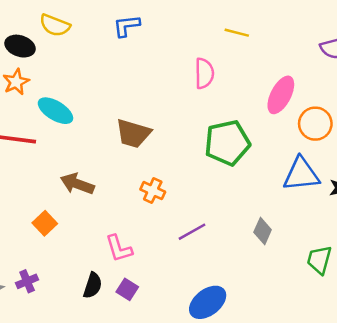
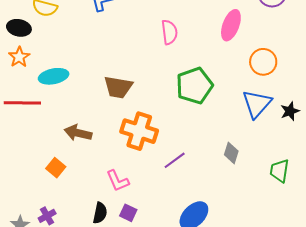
pink ellipse: (281, 95) -> (231, 25), moved
cyan ellipse: (55, 111) -> (54, 76), turned -36
blue triangle: (301, 174) -> (257, 104), turned -36
orange cross: (153, 191) -> (139, 131), size x1.8

